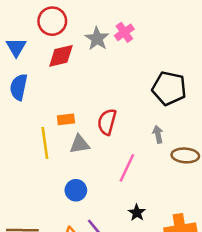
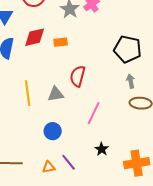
red diamond: (61, 56) -> (35, 37), moved
orange rectangle: (66, 119) -> (61, 42), moved
gray arrow: (158, 134) -> (131, 81), moved

